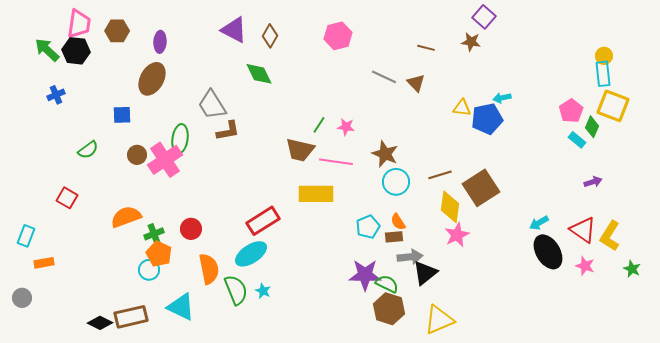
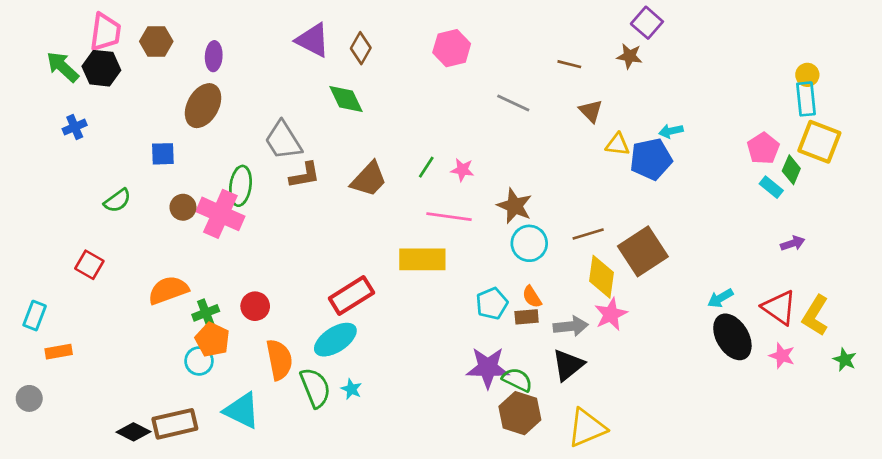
brown triangle: (416, 83) -> (591, 111), moved
brown trapezoid: (300, 150) -> (369, 179), moved, turned -60
pink cross: (165, 160) -> (220, 214), turned -32
gray arrow: (410, 257) -> (571, 326), moved

